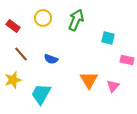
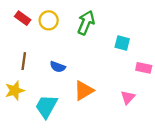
red rectangle: (13, 26) -> (23, 18), moved
brown line: (21, 54) -> (24, 61), turned 49
orange triangle: (89, 80) -> (84, 91), moved, turned 30

